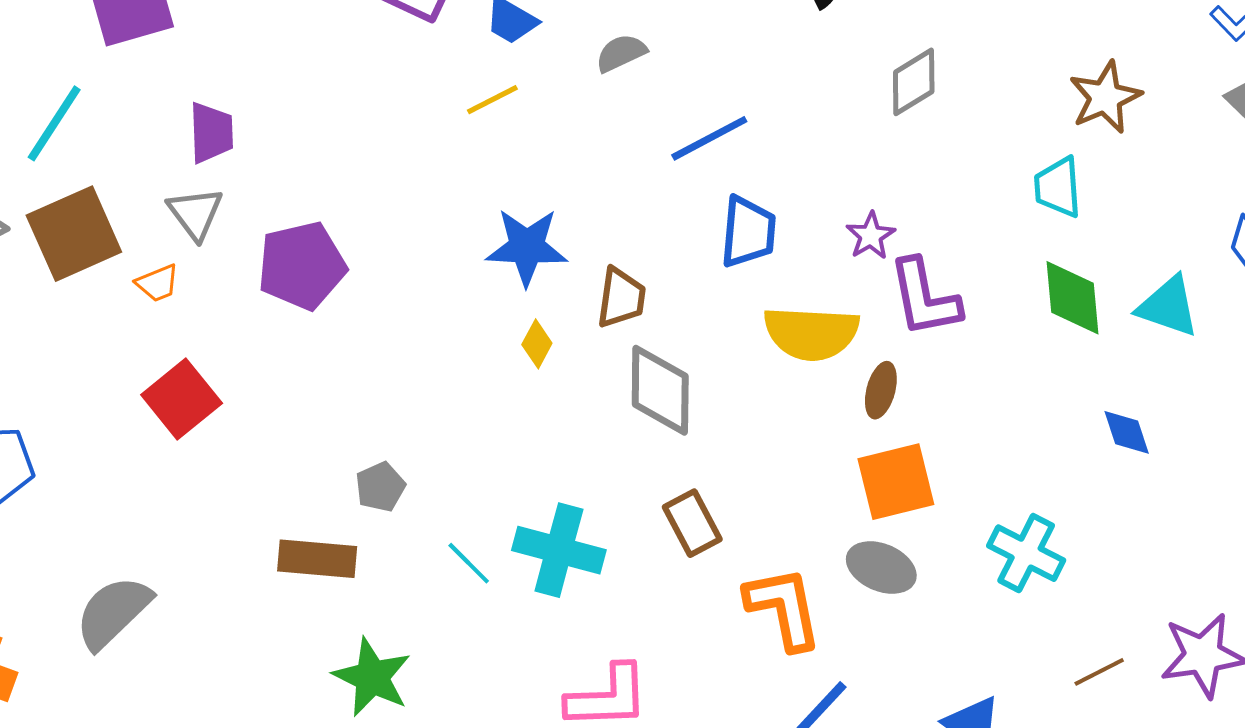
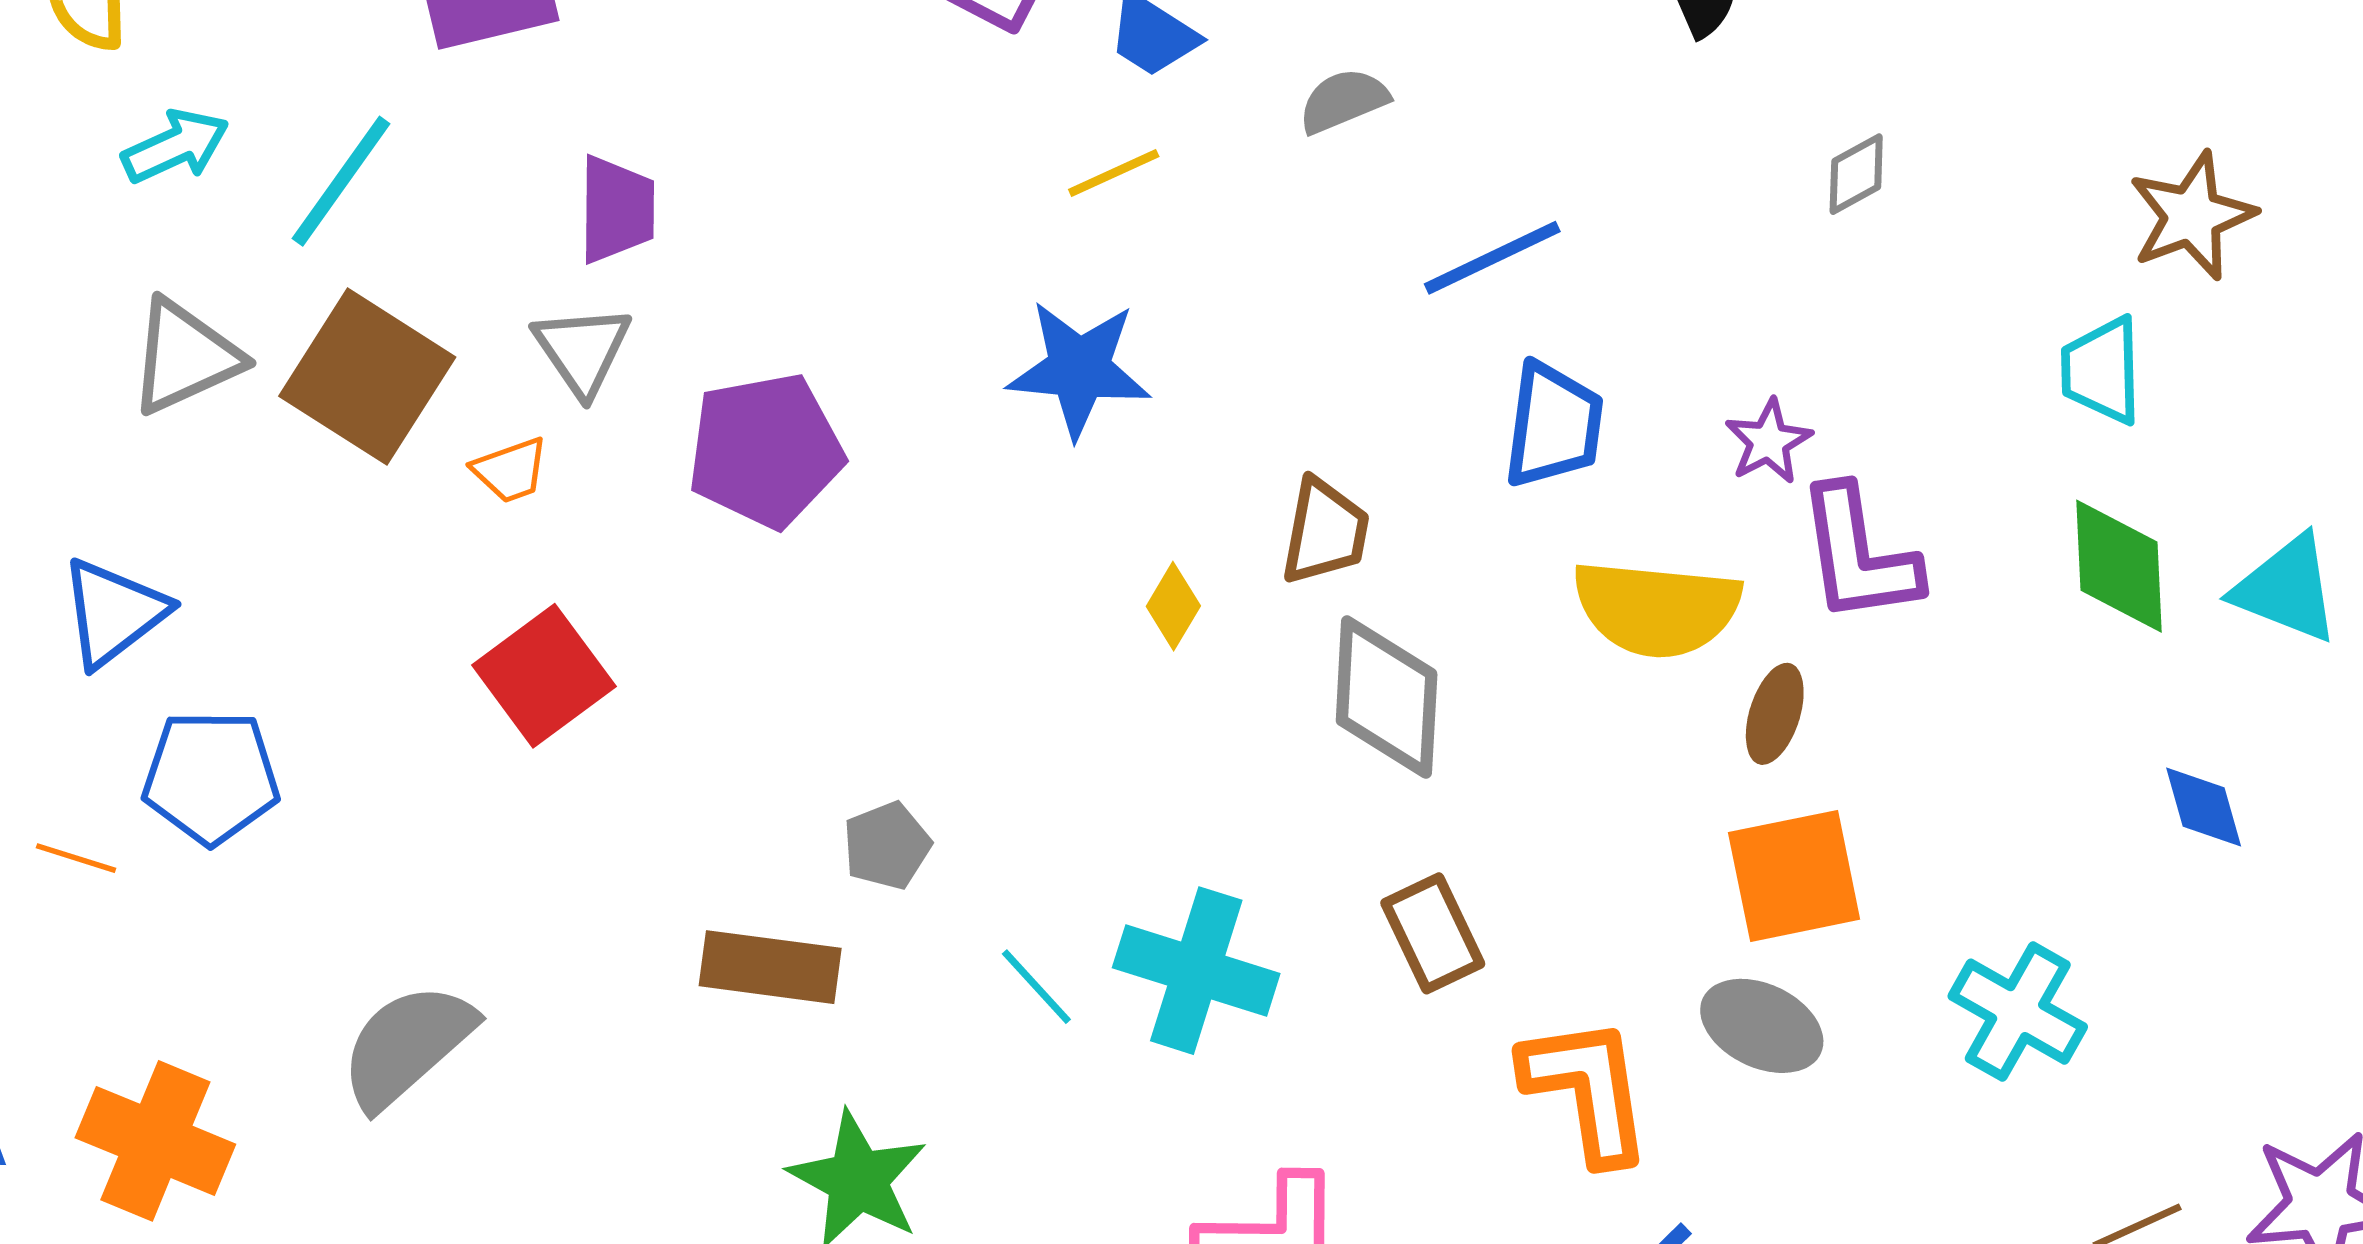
gray diamond: (914, 82) -> (1856, 174), size x0.7
brown square: (74, 234) -> (367, 377), turned -36
blue star: (527, 247) -> (1079, 369), moved

